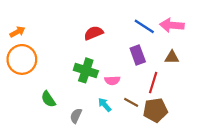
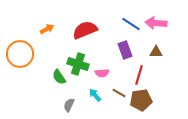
orange arrow: (17, 32) -> (47, 29), moved
red semicircle: (94, 33) -> (85, 30), size x1.4
green semicircle: (48, 99) -> (59, 77), moved

